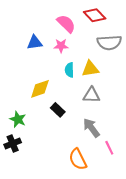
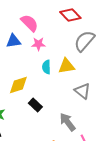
pink semicircle: (66, 24) -> (29, 23), moved
gray semicircle: (109, 43) -> (84, 41), turned 135
gray triangle: (91, 95) -> (82, 91), moved, turned 36

